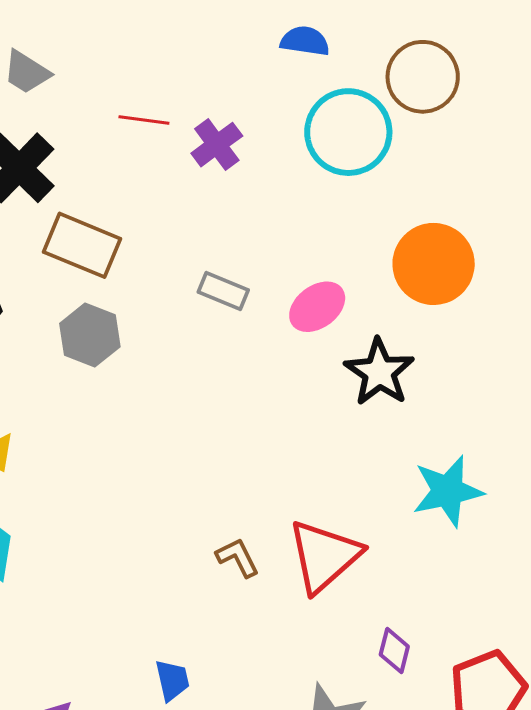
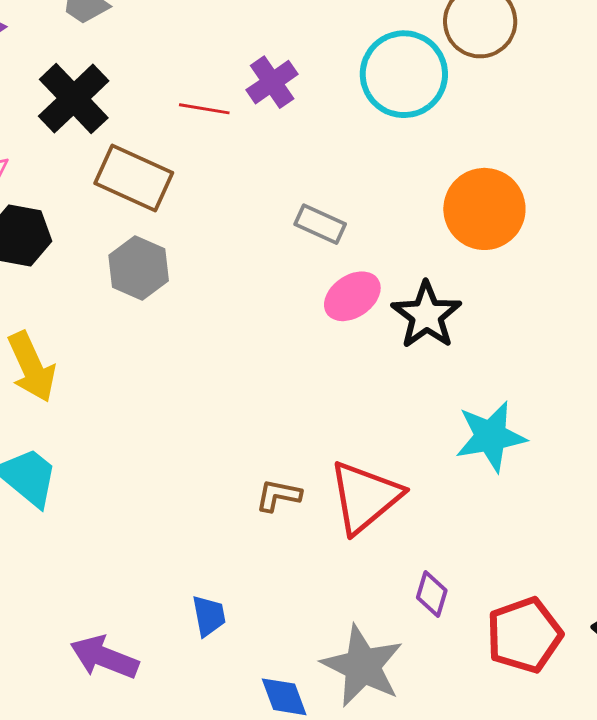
red line: (144, 120) -> (204, 109), moved
gray rectangle: (223, 291) -> (320, 224), moved
pink ellipse: (317, 307) -> (352, 296), moved
brown L-shape: (238, 557) -> (278, 495), turned -54

